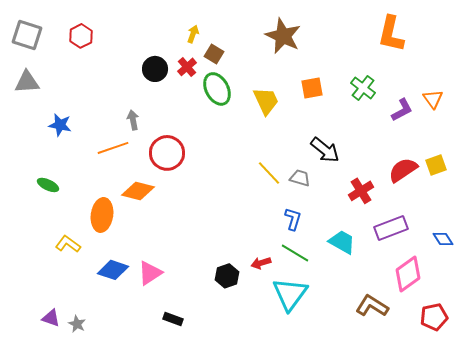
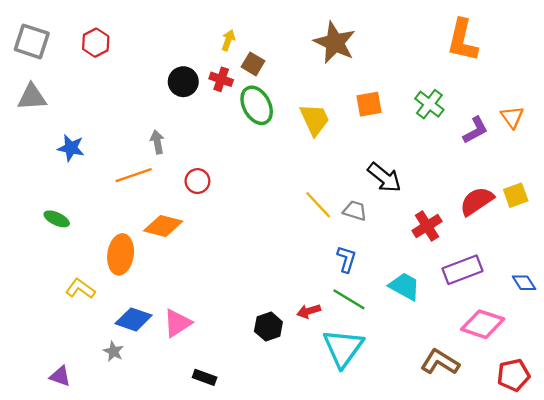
red cross: (187, 67) -> (221, 79), turned -30
red circle: (167, 153) -> (197, 181), size x0.6
pink diamond: (408, 274) -> (483, 324), turned 54
gray star: (77, 324) -> (113, 351), moved

